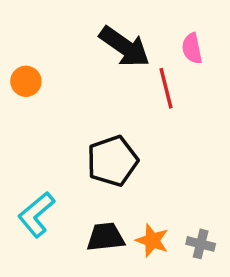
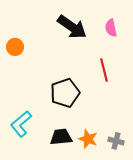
red line: (166, 88) -> (104, 70), moved

